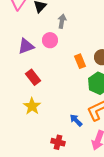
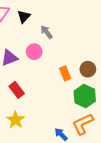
gray arrow: (62, 21) -> (47, 32), turned -48

